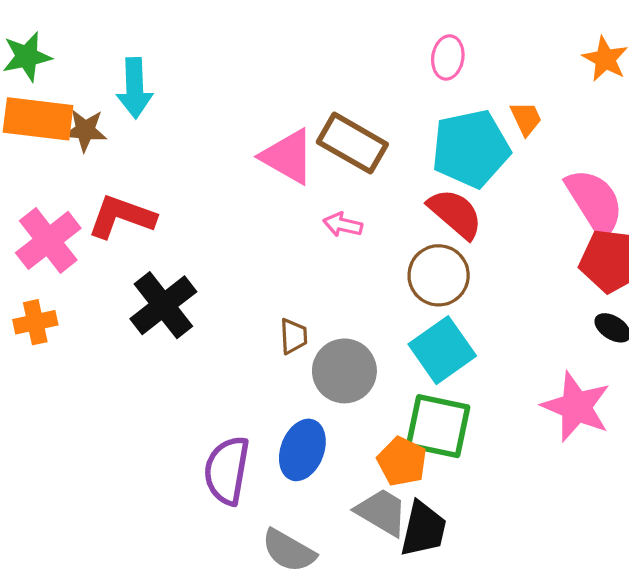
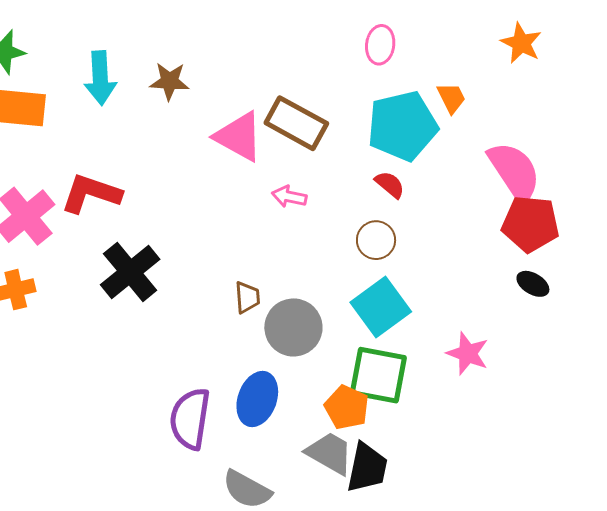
brown star: (85, 130) -> (169, 81), moved
red semicircle: (455, 214) -> (390, 185), size x0.6
brown circle: (439, 275) -> (376, 240), size x0.7
pink star: (576, 407) -> (468, 354), moved, size x0.7

